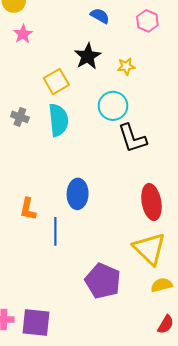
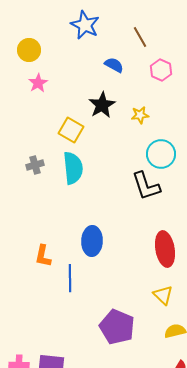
yellow square: (56, 82) -> (71, 130), turned -30
cyan circle: (113, 106) -> (161, 154), moved
gray cross: (20, 117) -> (35, 165), turned -36
yellow triangle: (149, 249) -> (163, 295), size x0.6

